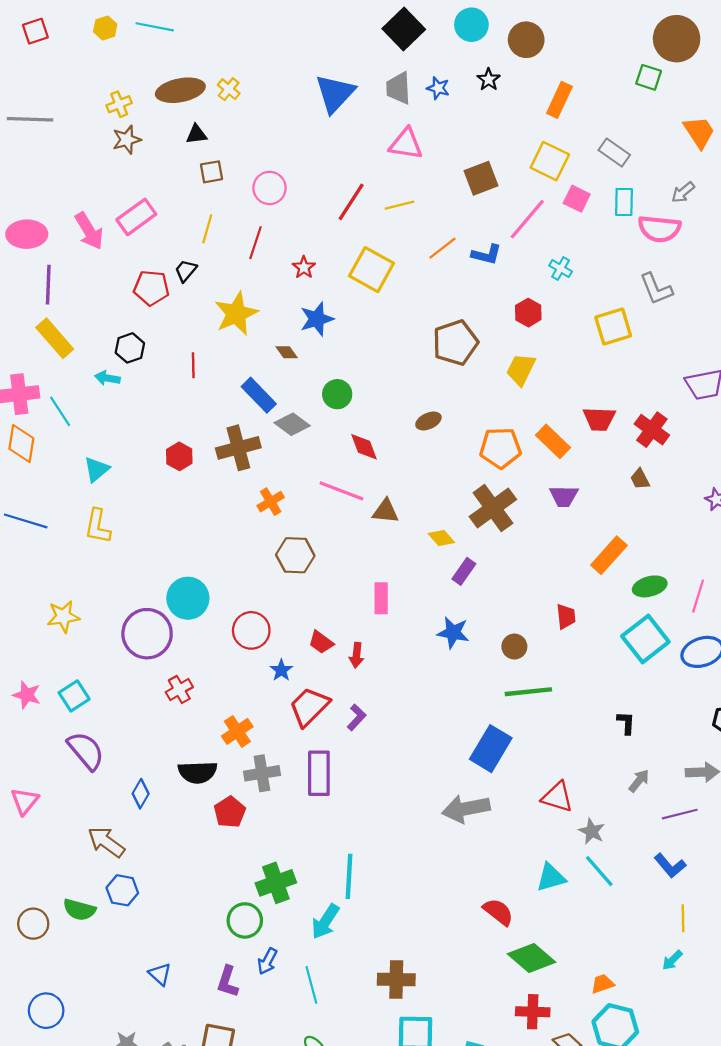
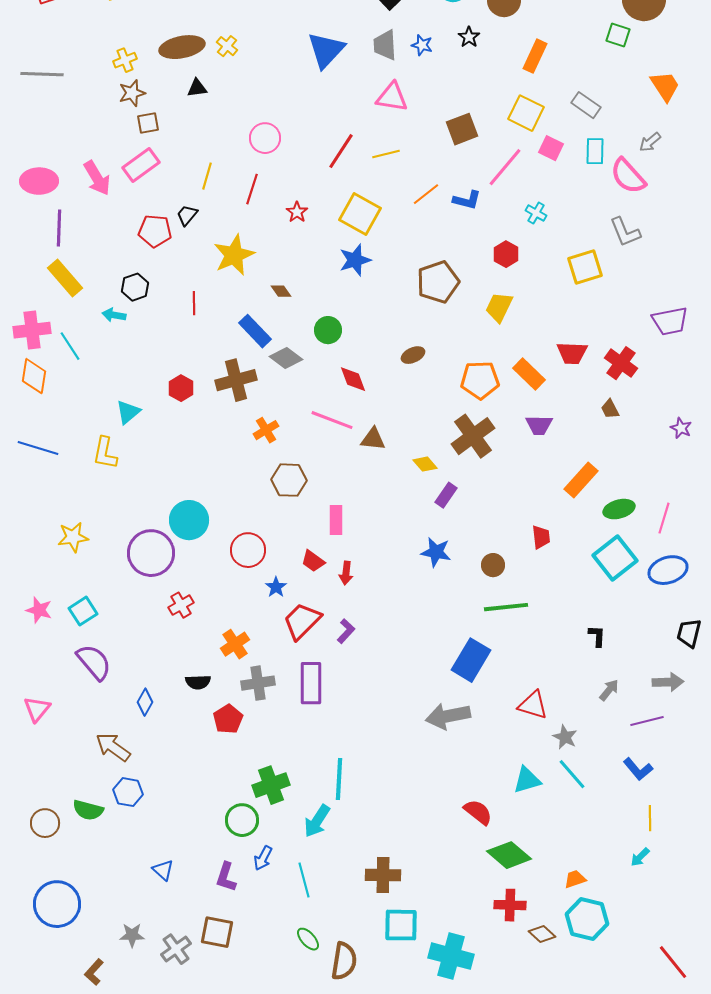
brown square: (212, 172) -> (148, 123), moved
pink semicircle: (659, 229) -> (628, 176), turned 42
blue star: (317, 319) -> (355, 260), moved
cyan triangle: (97, 469) -> (128, 412), moved
pink rectangle: (381, 598) -> (336, 520), moved
black semicircle: (198, 772) -> (198, 682), size x0.7
blue circle: (46, 1011) -> (57, 904), size x1.4

